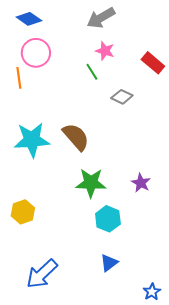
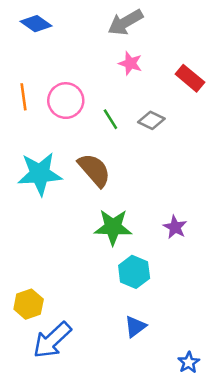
pink circle: (36, 53) -> (66, 101), moved
green line: (92, 72) -> (110, 119), moved
yellow hexagon: (23, 212) -> (29, 304), moved

